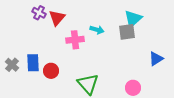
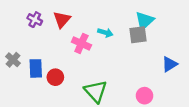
purple cross: (39, 13) -> (35, 20), moved
pink cross: (75, 40) -> (81, 43), turned 30
gray cross: (12, 65) -> (13, 60), moved

